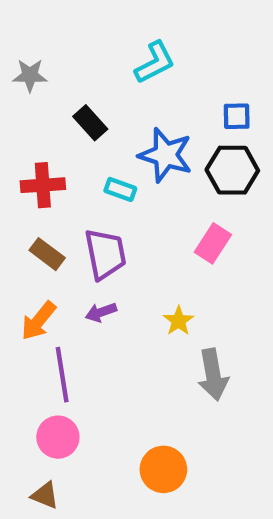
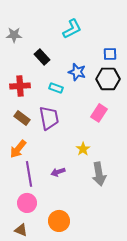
blue star: (166, 155) -> (77, 72), size x0.7
purple arrow: (101, 312) -> (58, 172), moved
orange circle: (163, 469) -> (59, 221), moved

